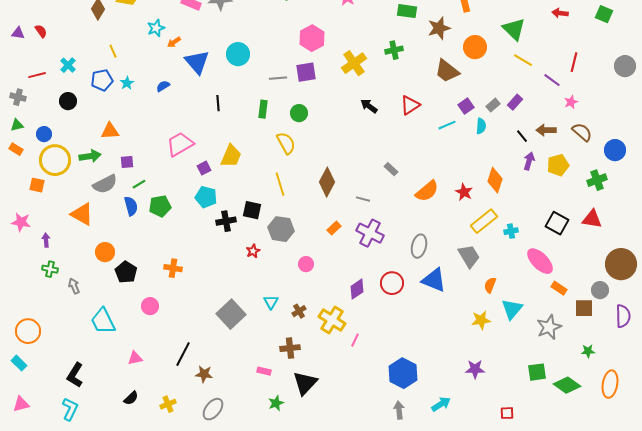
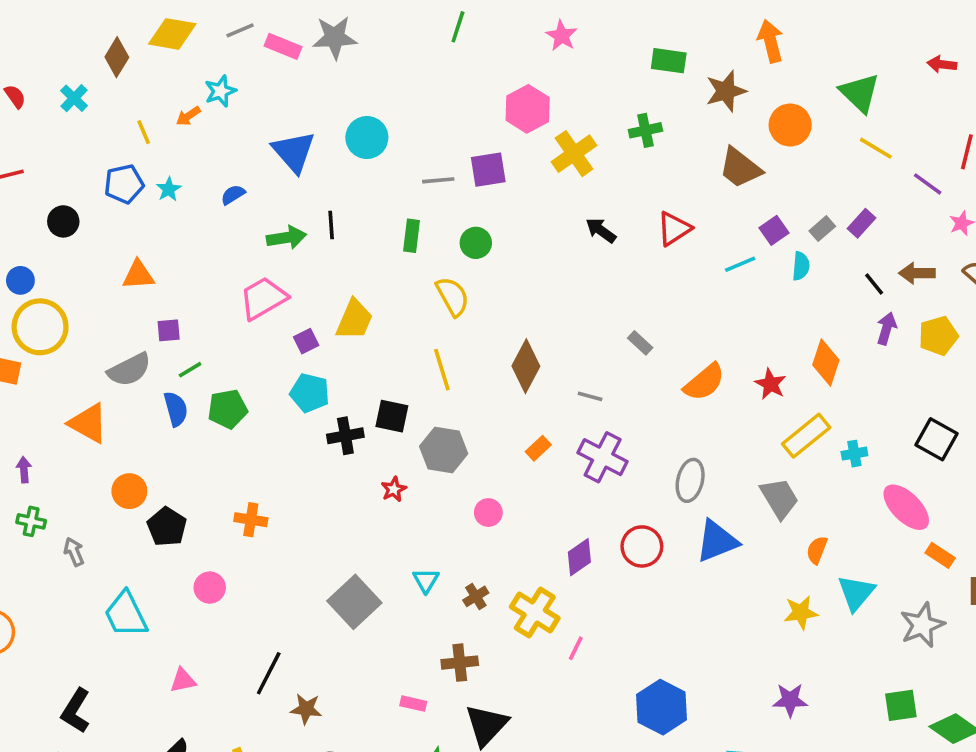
pink hexagon: (312, 38) -> (528, 109), moved
orange arrow: (174, 42) -> (188, 116), moved
cyan cross: (68, 65) -> (74, 98), moved
green arrow: (90, 156) -> (287, 238), moved
blue triangle: (434, 280) -> (717, 541), turned -44

